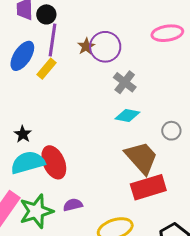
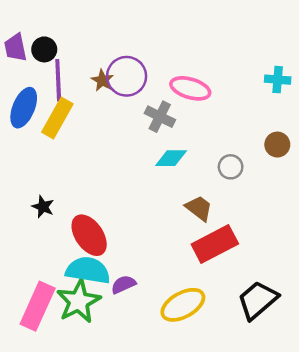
pink ellipse: (167, 33) -> (190, 88), moved, turned 36
yellow rectangle: (46, 69) -> (57, 118), size x1.4
brown trapezoid: (141, 158) -> (199, 208), size x0.6
cyan semicircle: (28, 163) -> (88, 270), moved, turned 36

